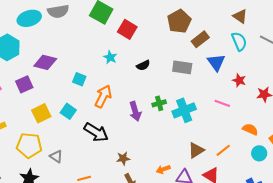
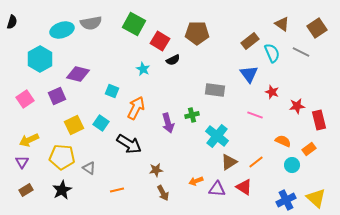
brown triangle: (240, 16) -> (282, 24), moved
brown pentagon: (179, 21) -> (197, 33), moved, turned 30
brown rectangle: (200, 39) -> (250, 41), moved
black semicircle: (143, 65) -> (173, 60), moved
gray rectangle: (182, 67) -> (215, 90), moved
cyan cross: (184, 110) -> (217, 136), moved, turned -30

